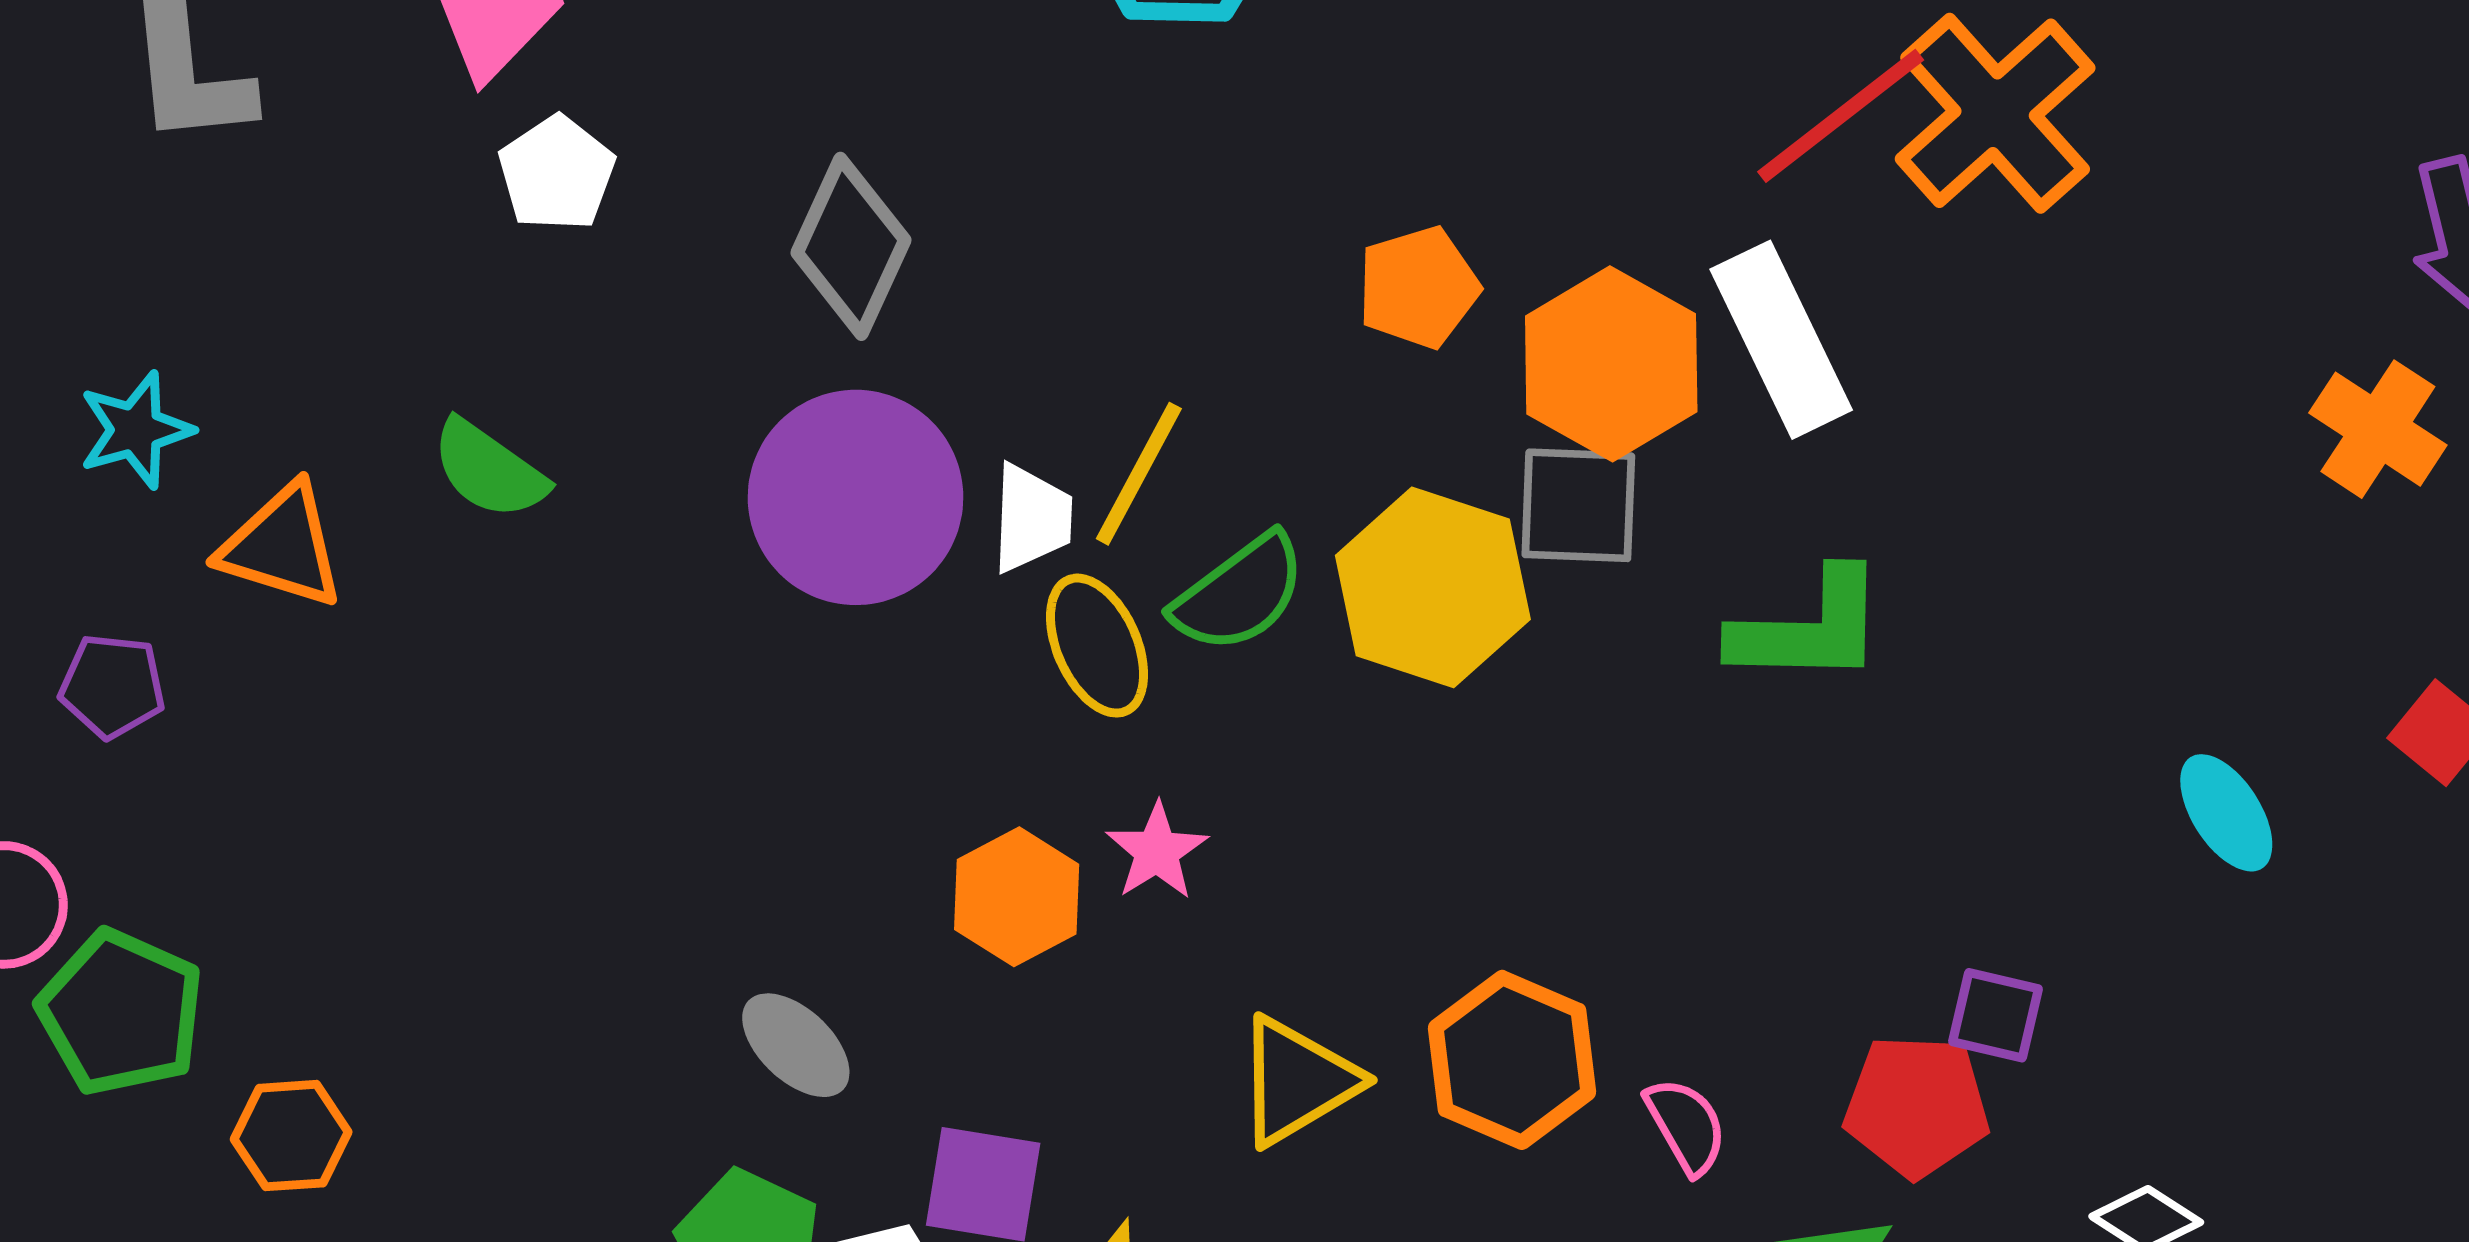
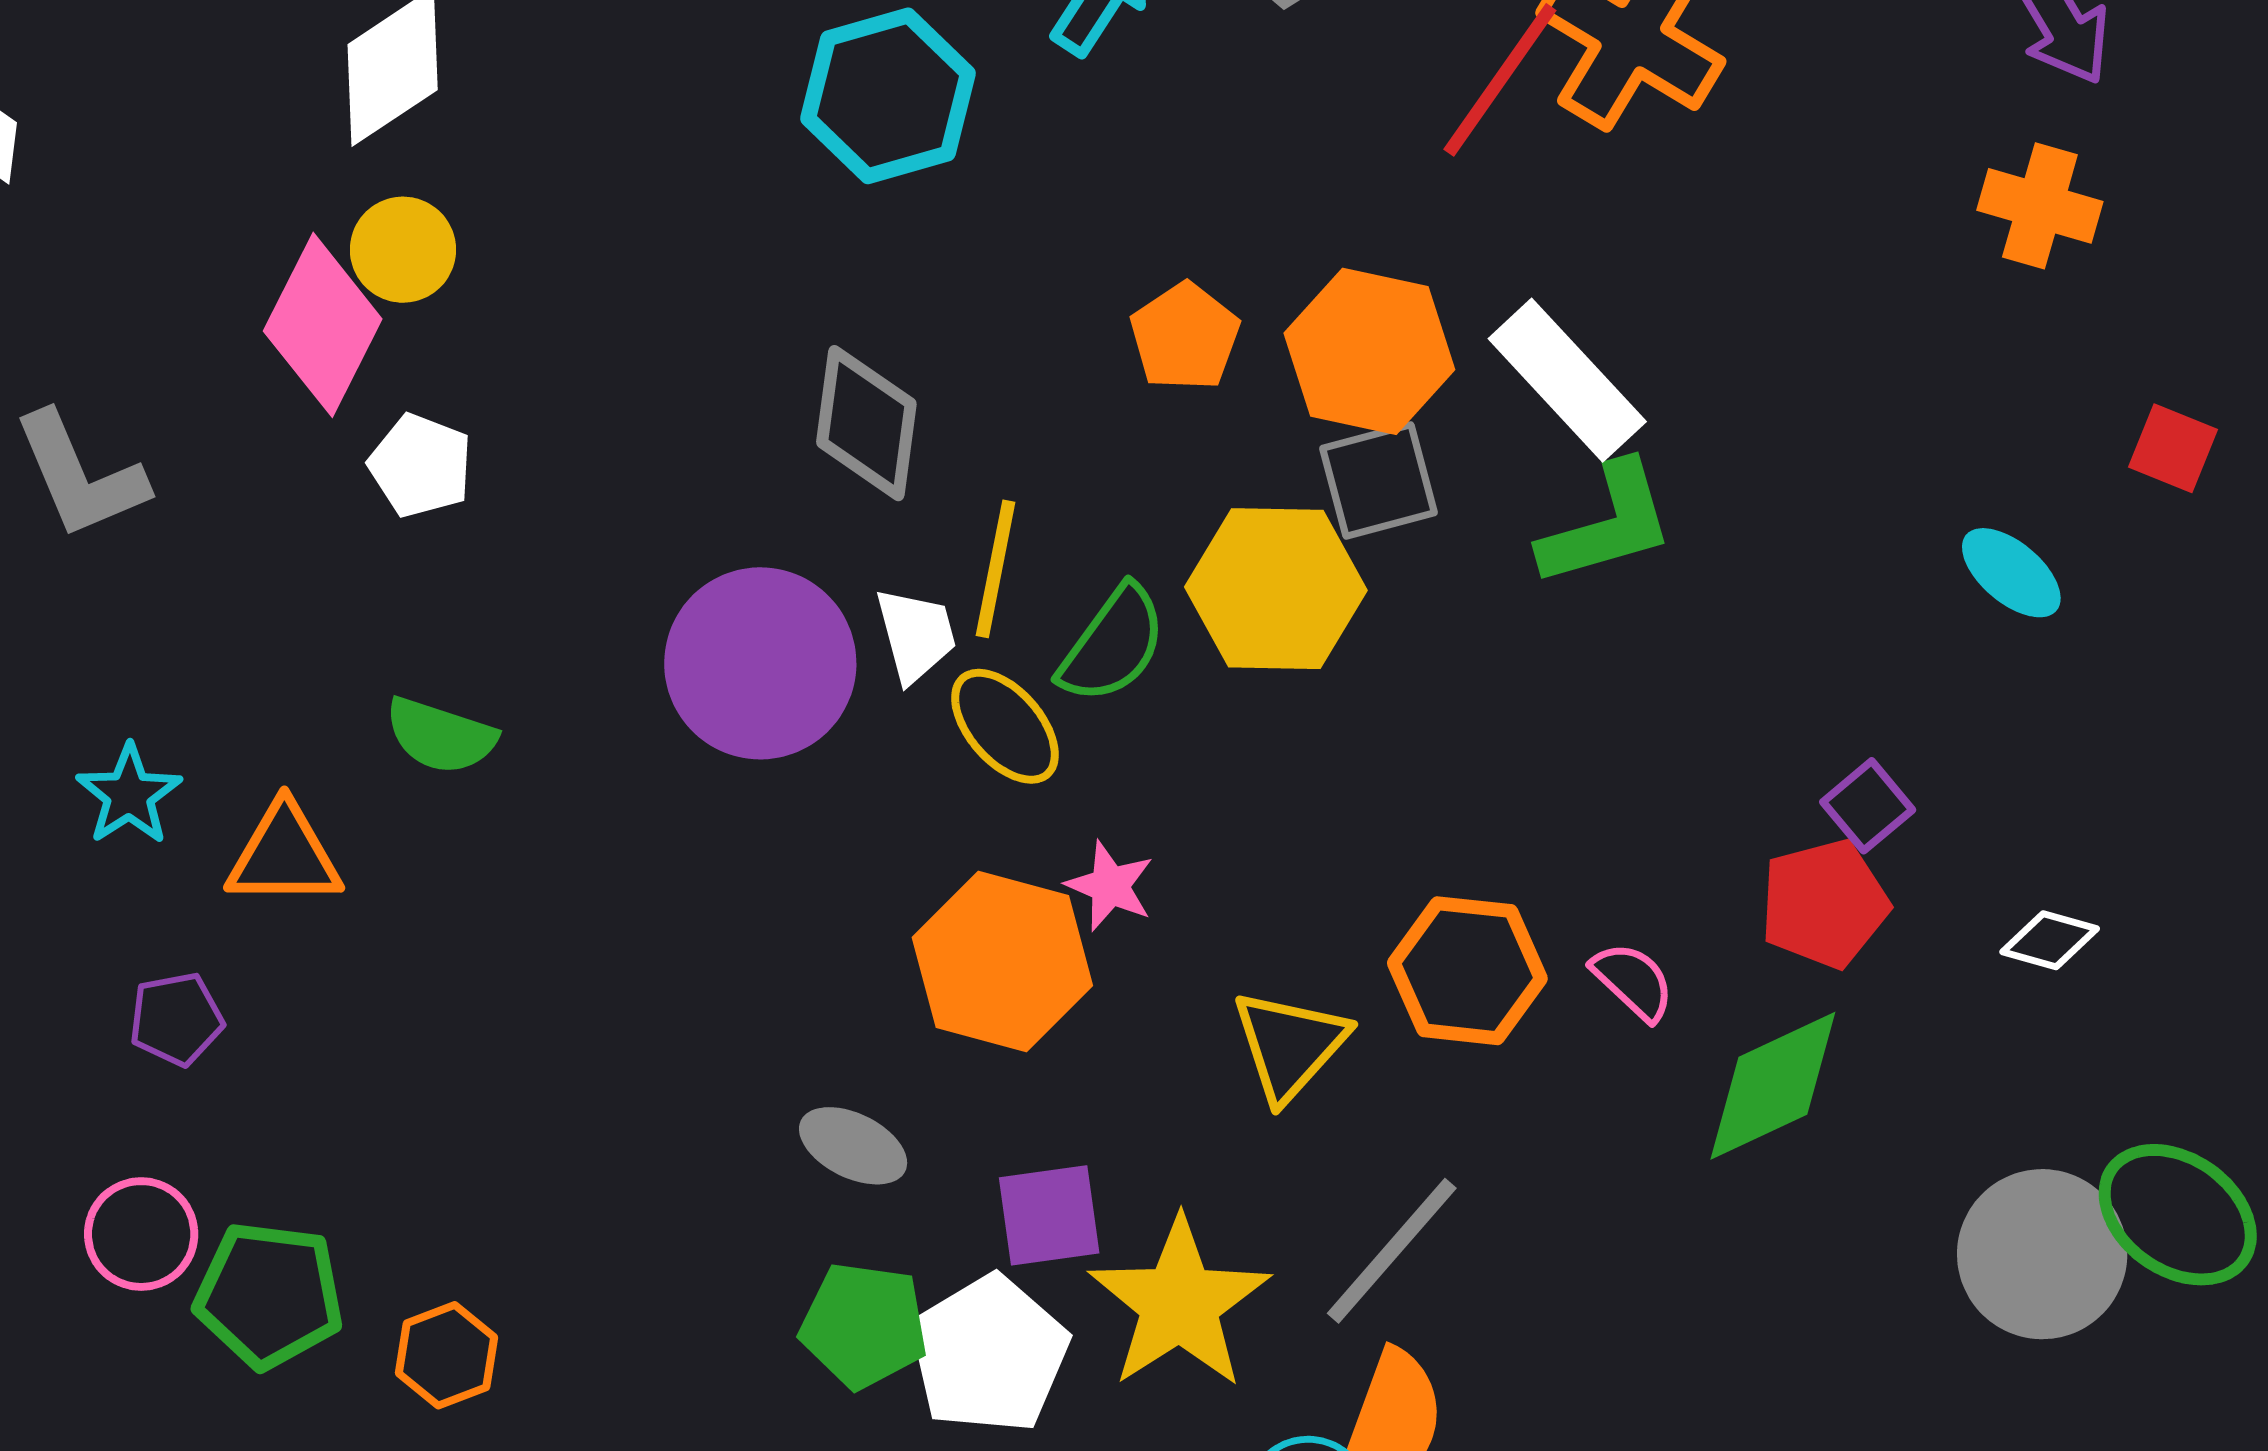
gray diamond: (851, 246) -> (866, 423), moved
white rectangle: (1781, 340) -> (1567, 380), moved
orange hexagon: (1017, 897) -> (1002, 962), size x1.5
purple square: (1995, 1015) -> (1868, 806), turned -36

